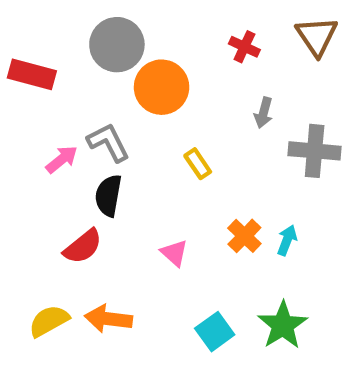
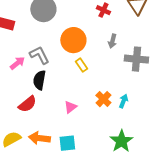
orange circle: (162, 87) -> (73, 40), moved
pink triangle: (174, 253) -> (70, 107), turned 40
cyan square: (215, 332) -> (67, 143), moved, turned 30

